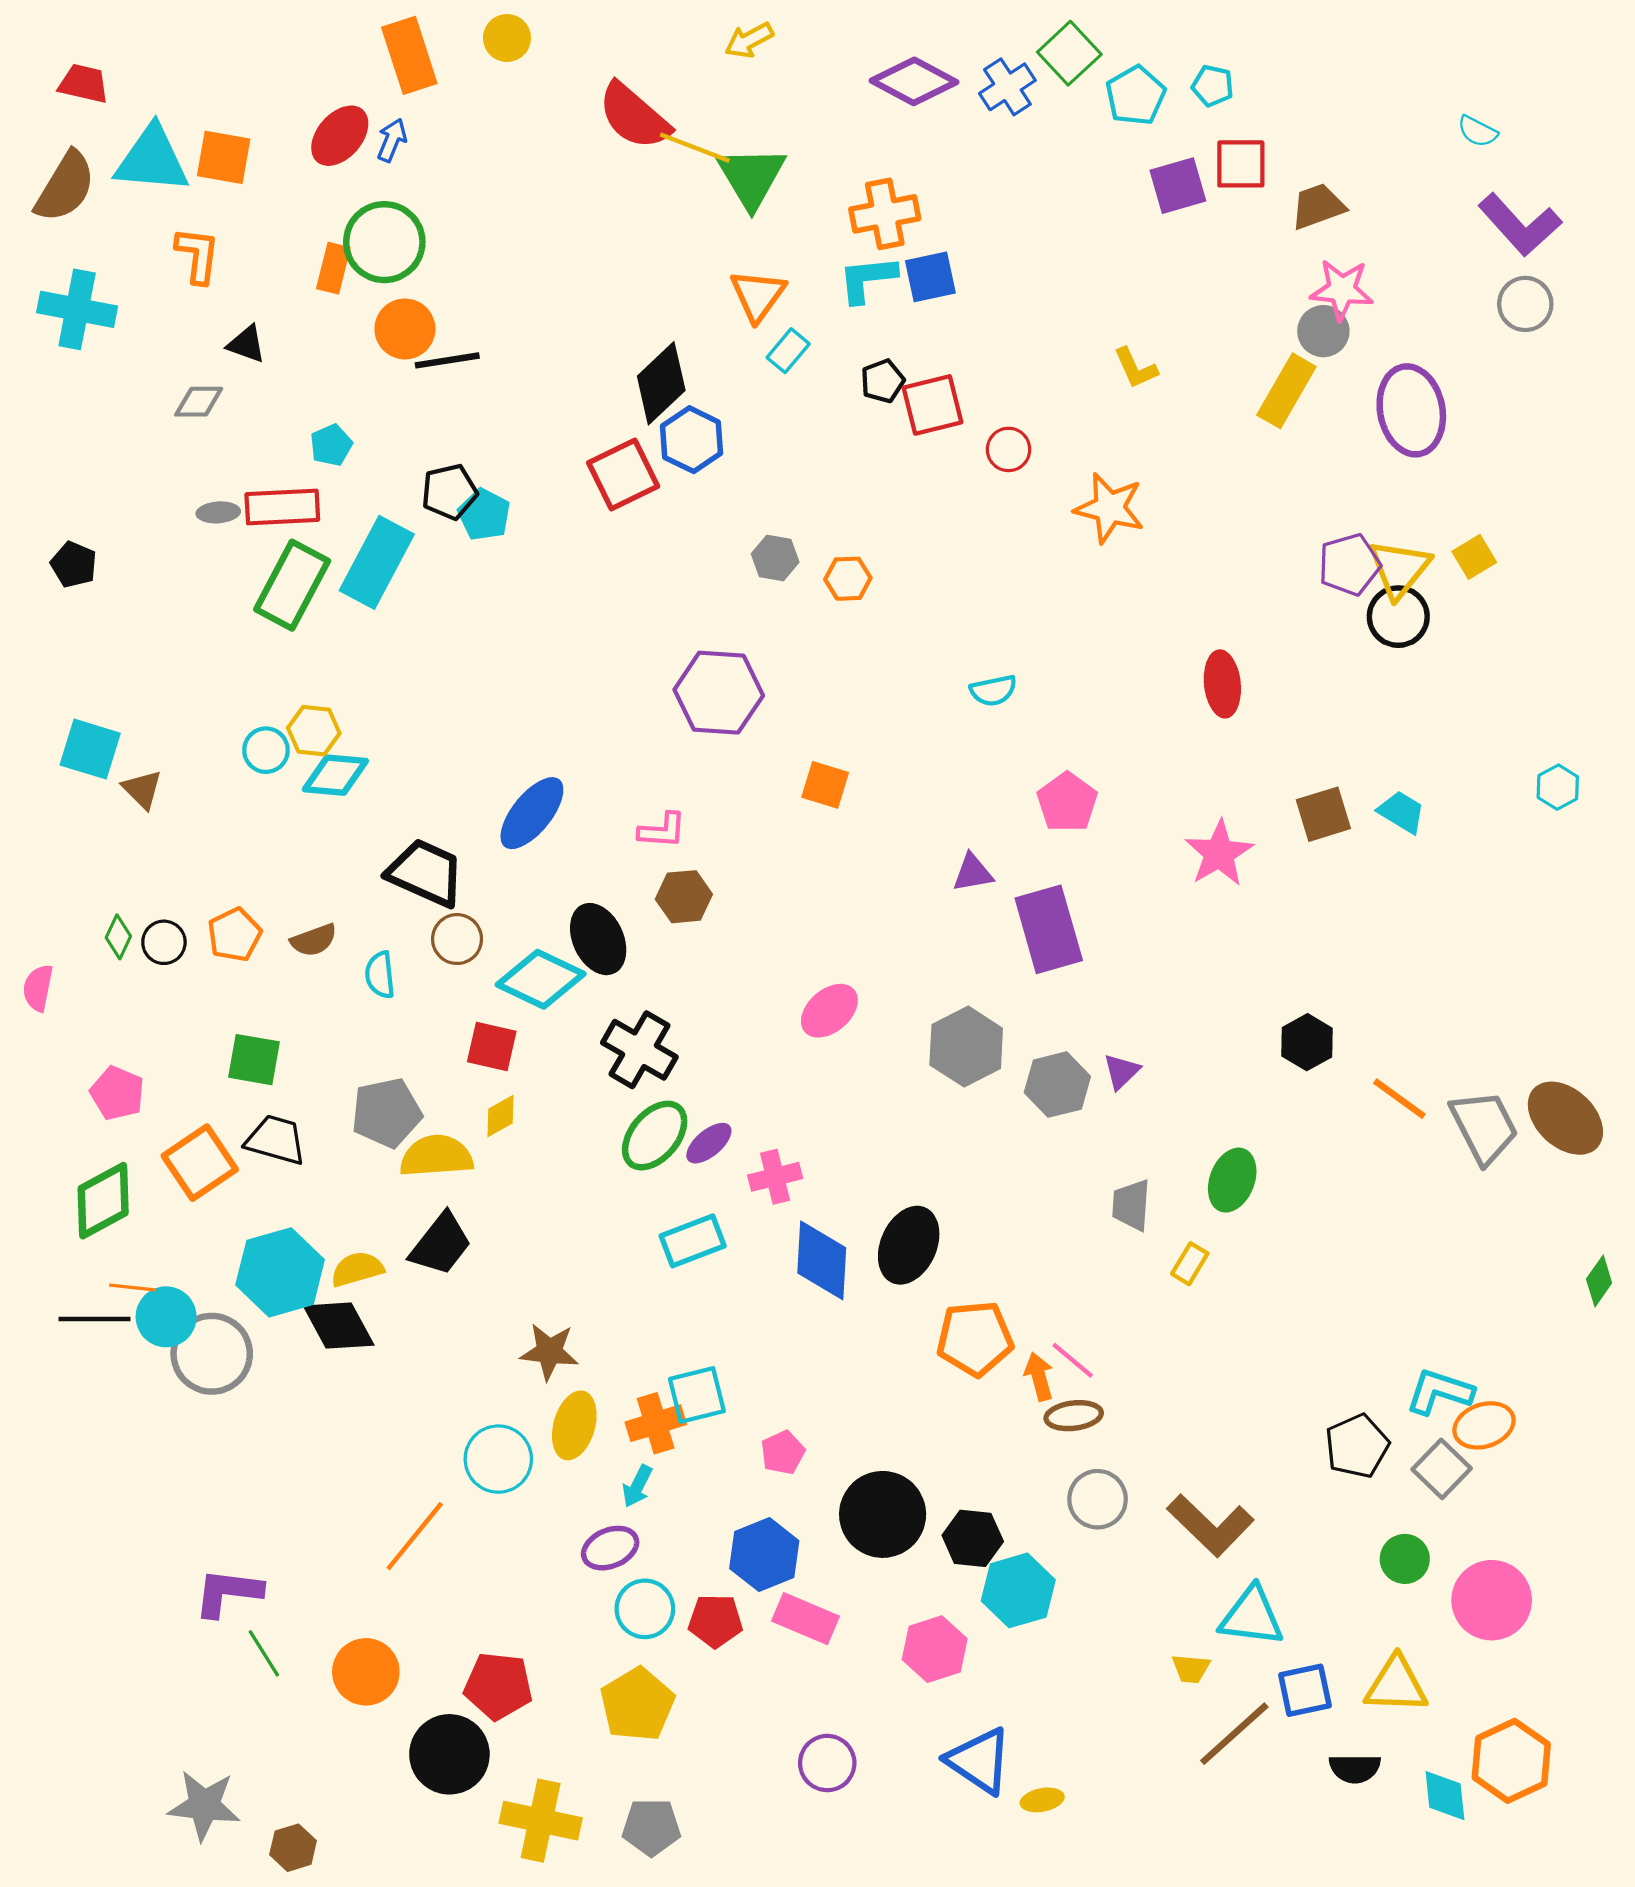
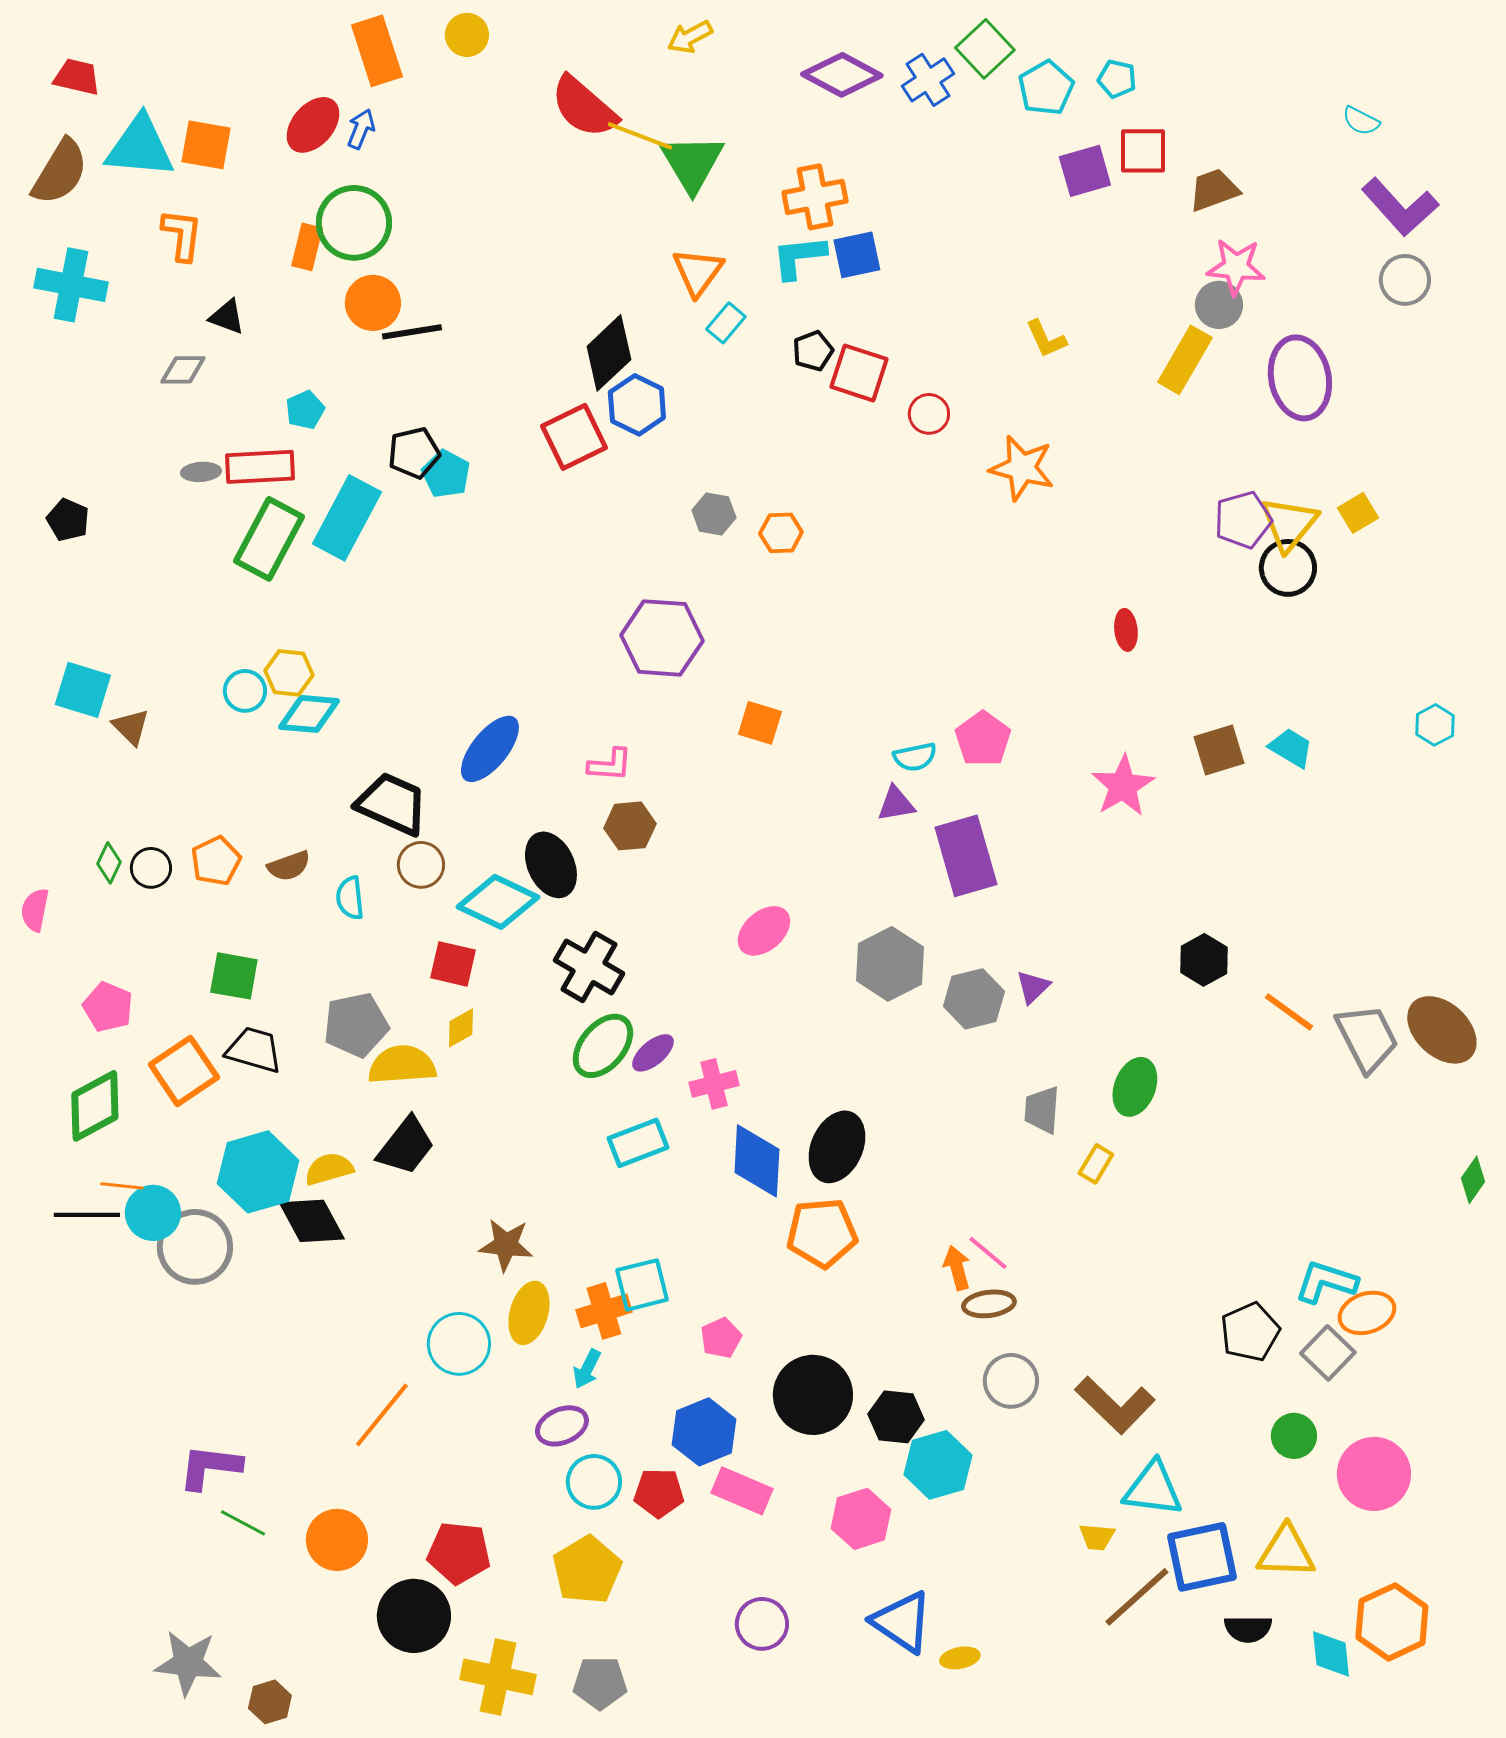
red square: (933, 405) -> (859, 373), turned 32
red ellipse: (1222, 684) -> (1126, 630), size x0.7
cyan semicircle: (993, 690) -> (915, 757), moved
orange pentagon: (975, 1339) -> (822, 1233), moved
green line: (264, 1653) -> (243, 1523), turned -30
blue square: (1305, 1690) -> (1202, 1557), size x1.4

